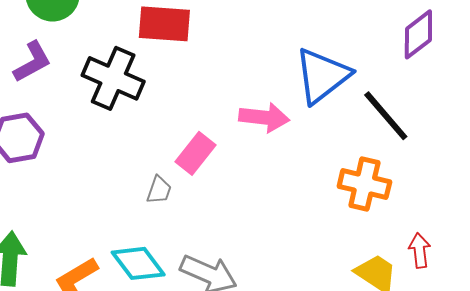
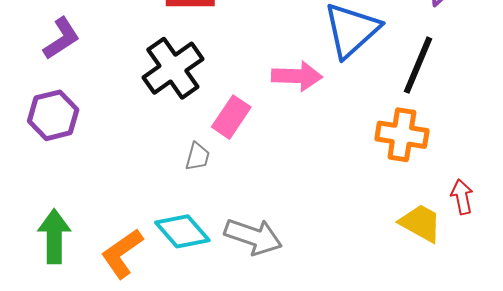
black cross: (113, 78) -> (173, 68), moved, turned 36
black line: (386, 116) -> (418, 65), turned 68

